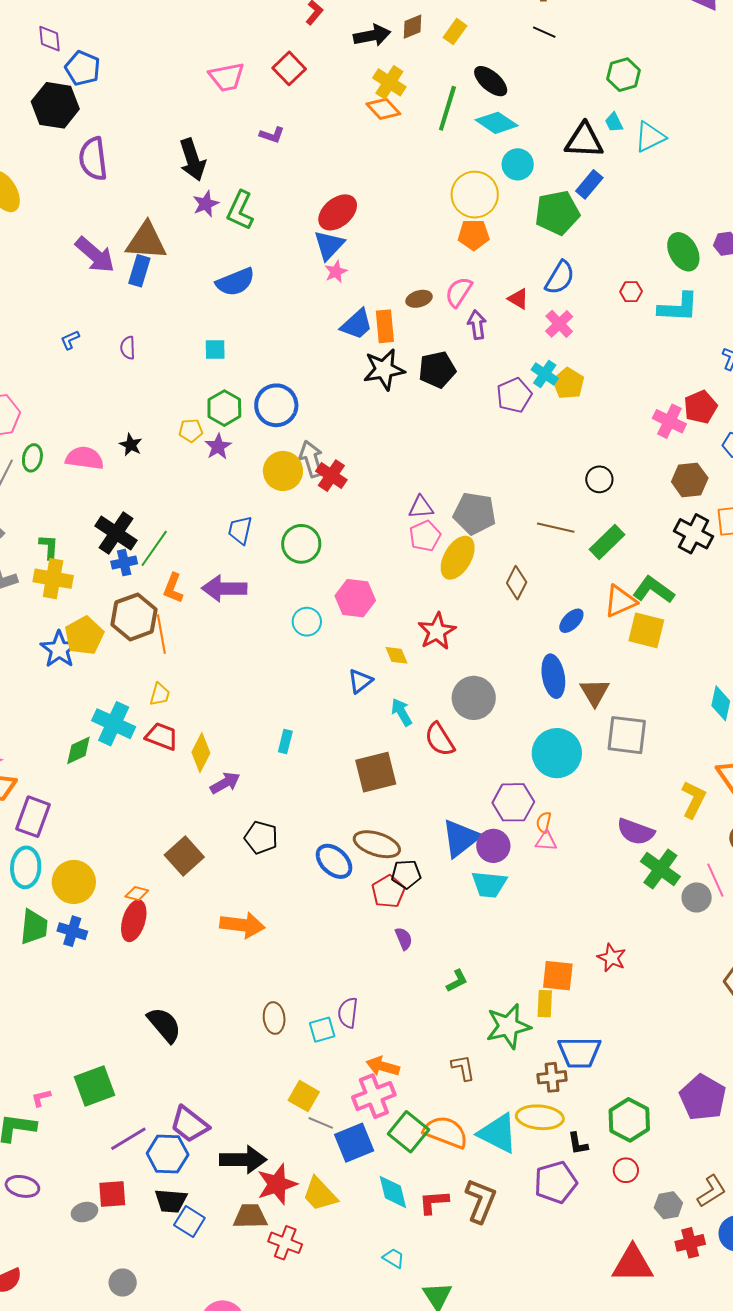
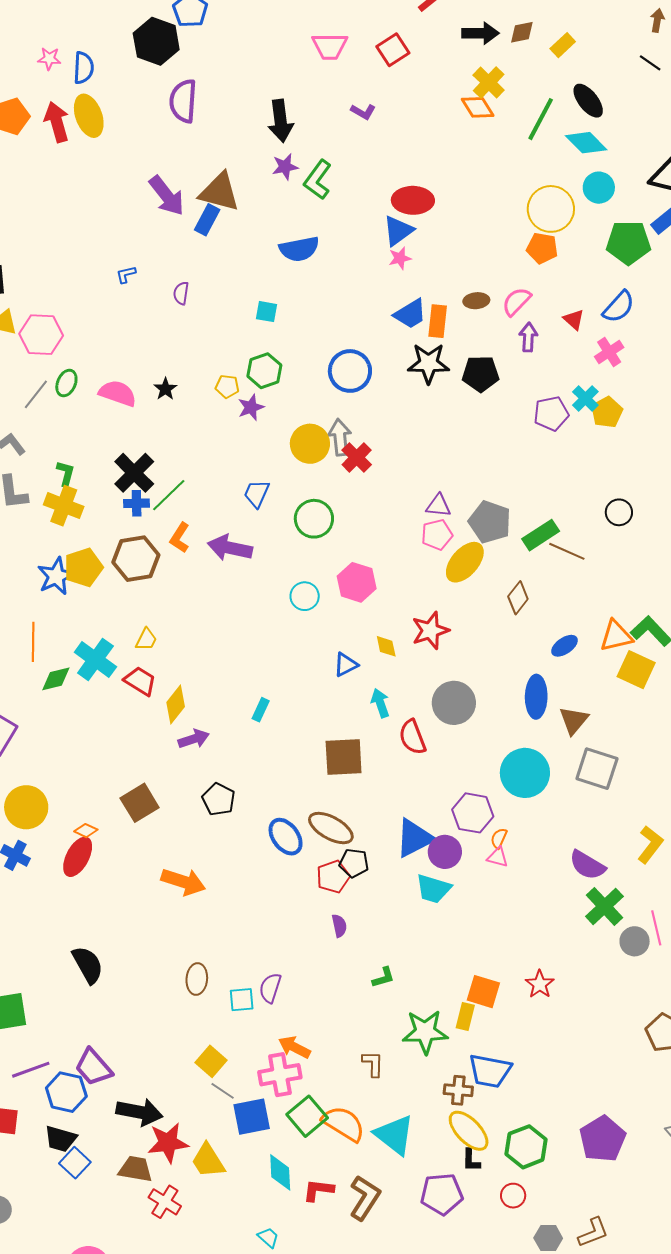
red ellipse: (338, 212) -> (413, 200), turned 30
blue circle: (276, 405) -> (350, 371), moved
green rectangle: (607, 542) -> (541, 535), moved
orange line: (161, 634) -> (33, 642), moved
yellow ellipse: (540, 1117) -> (469, 1131), moved, turned 30

